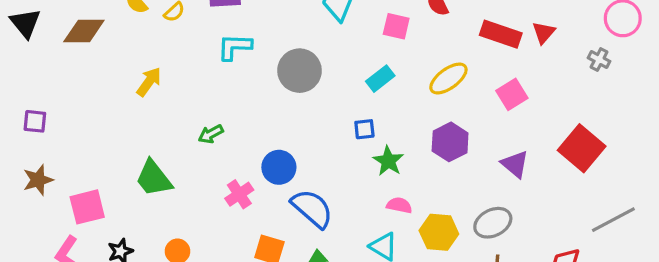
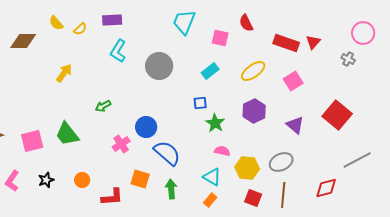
cyan L-shape: (235, 47) -> (118, 51), turned -60
pink square: (87, 207) -> (32, 141), moved

